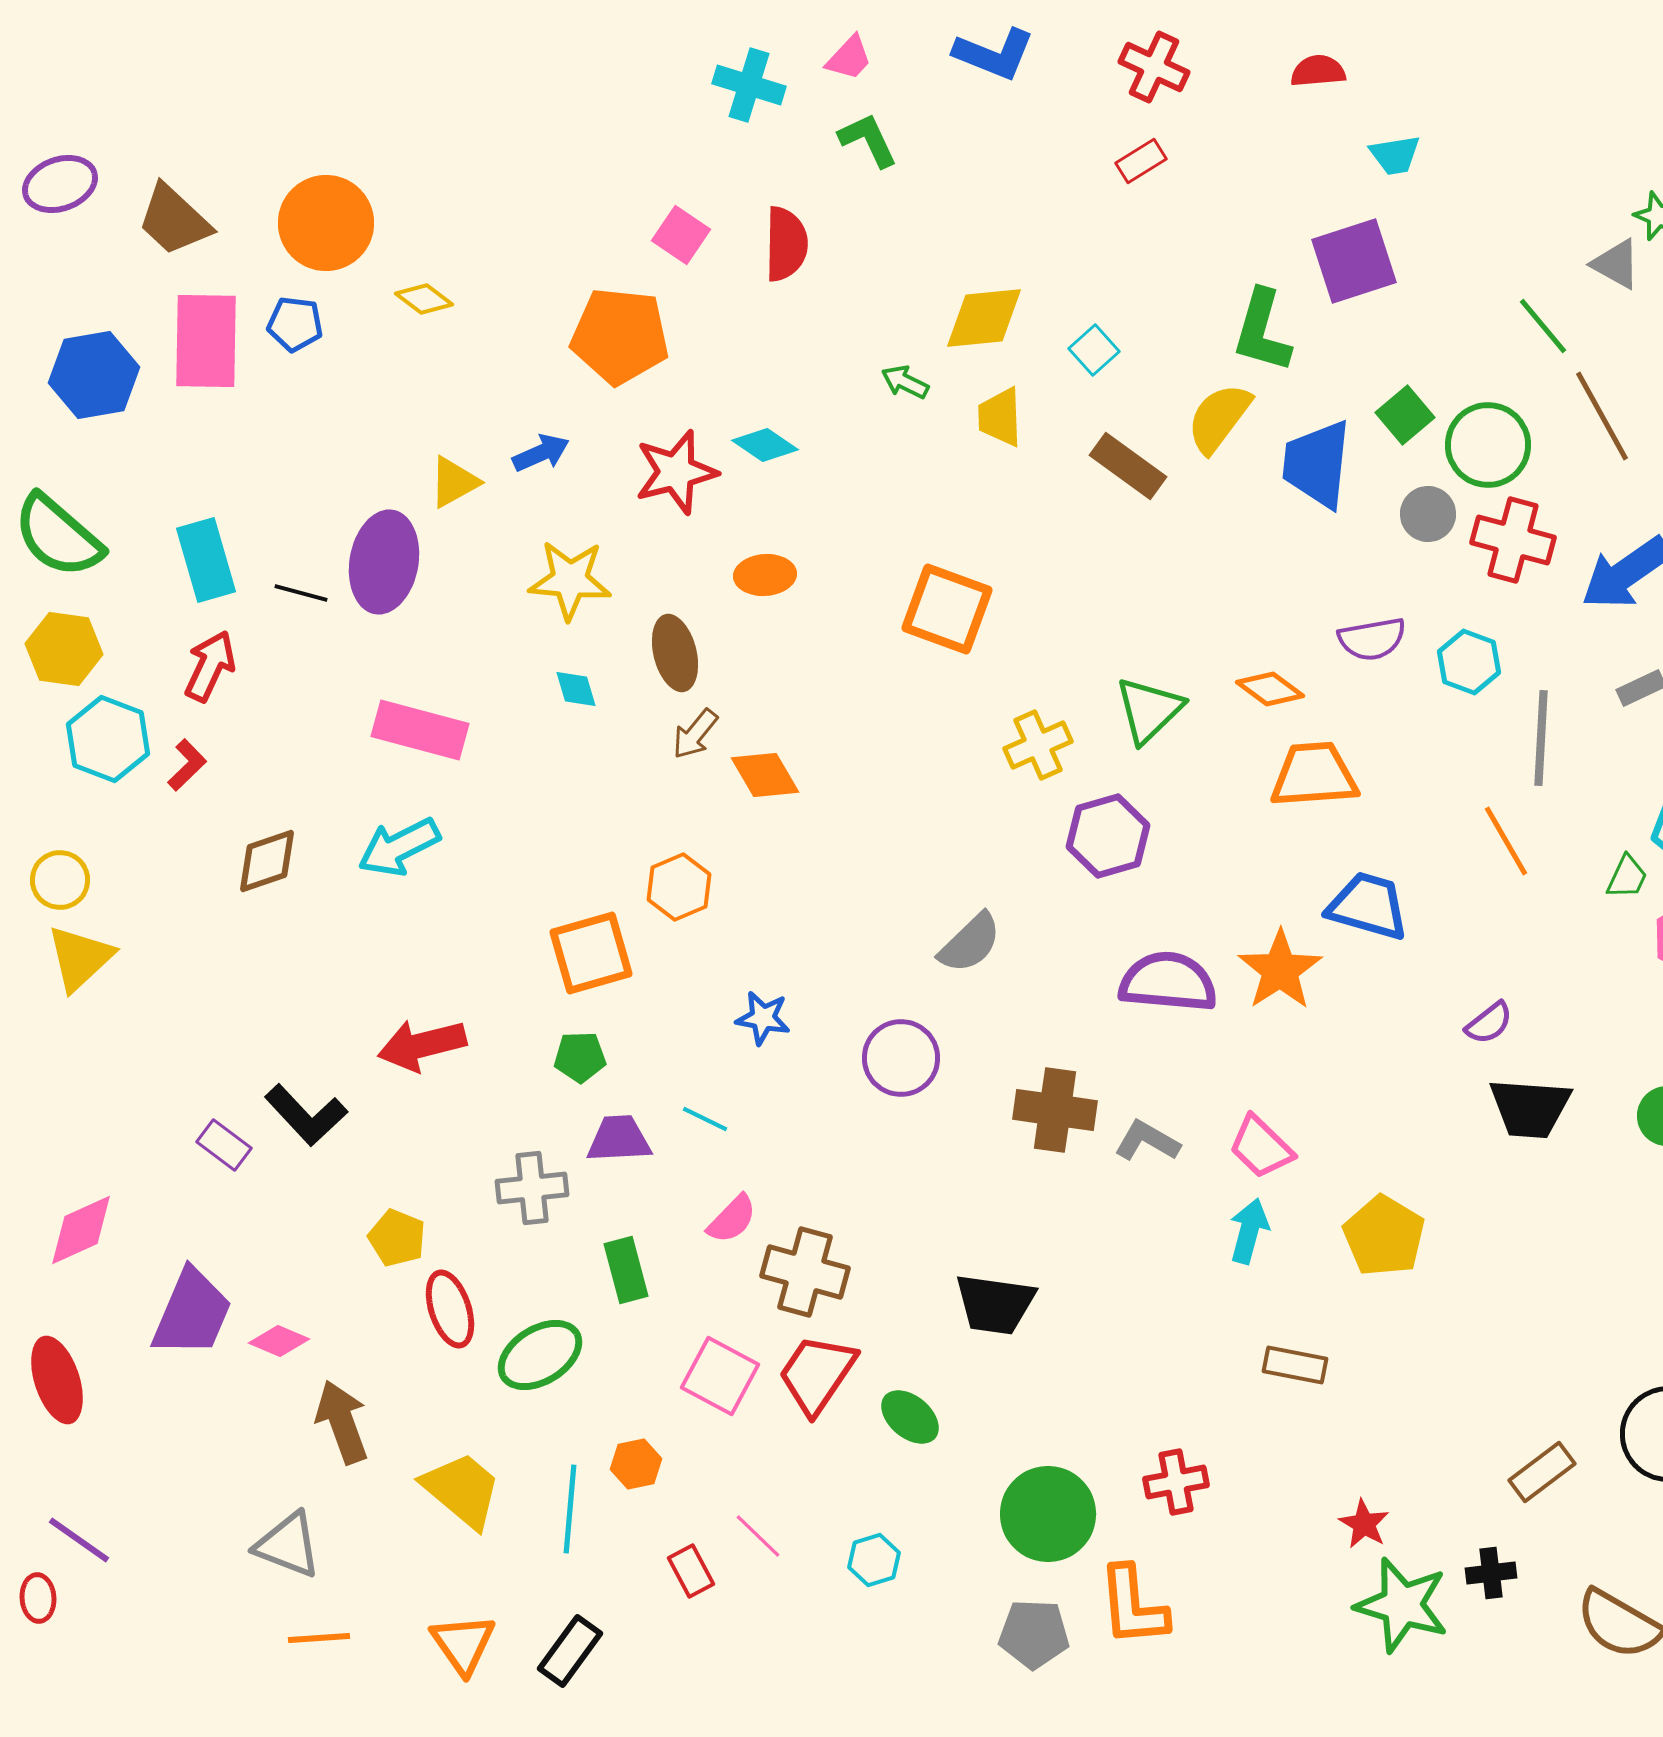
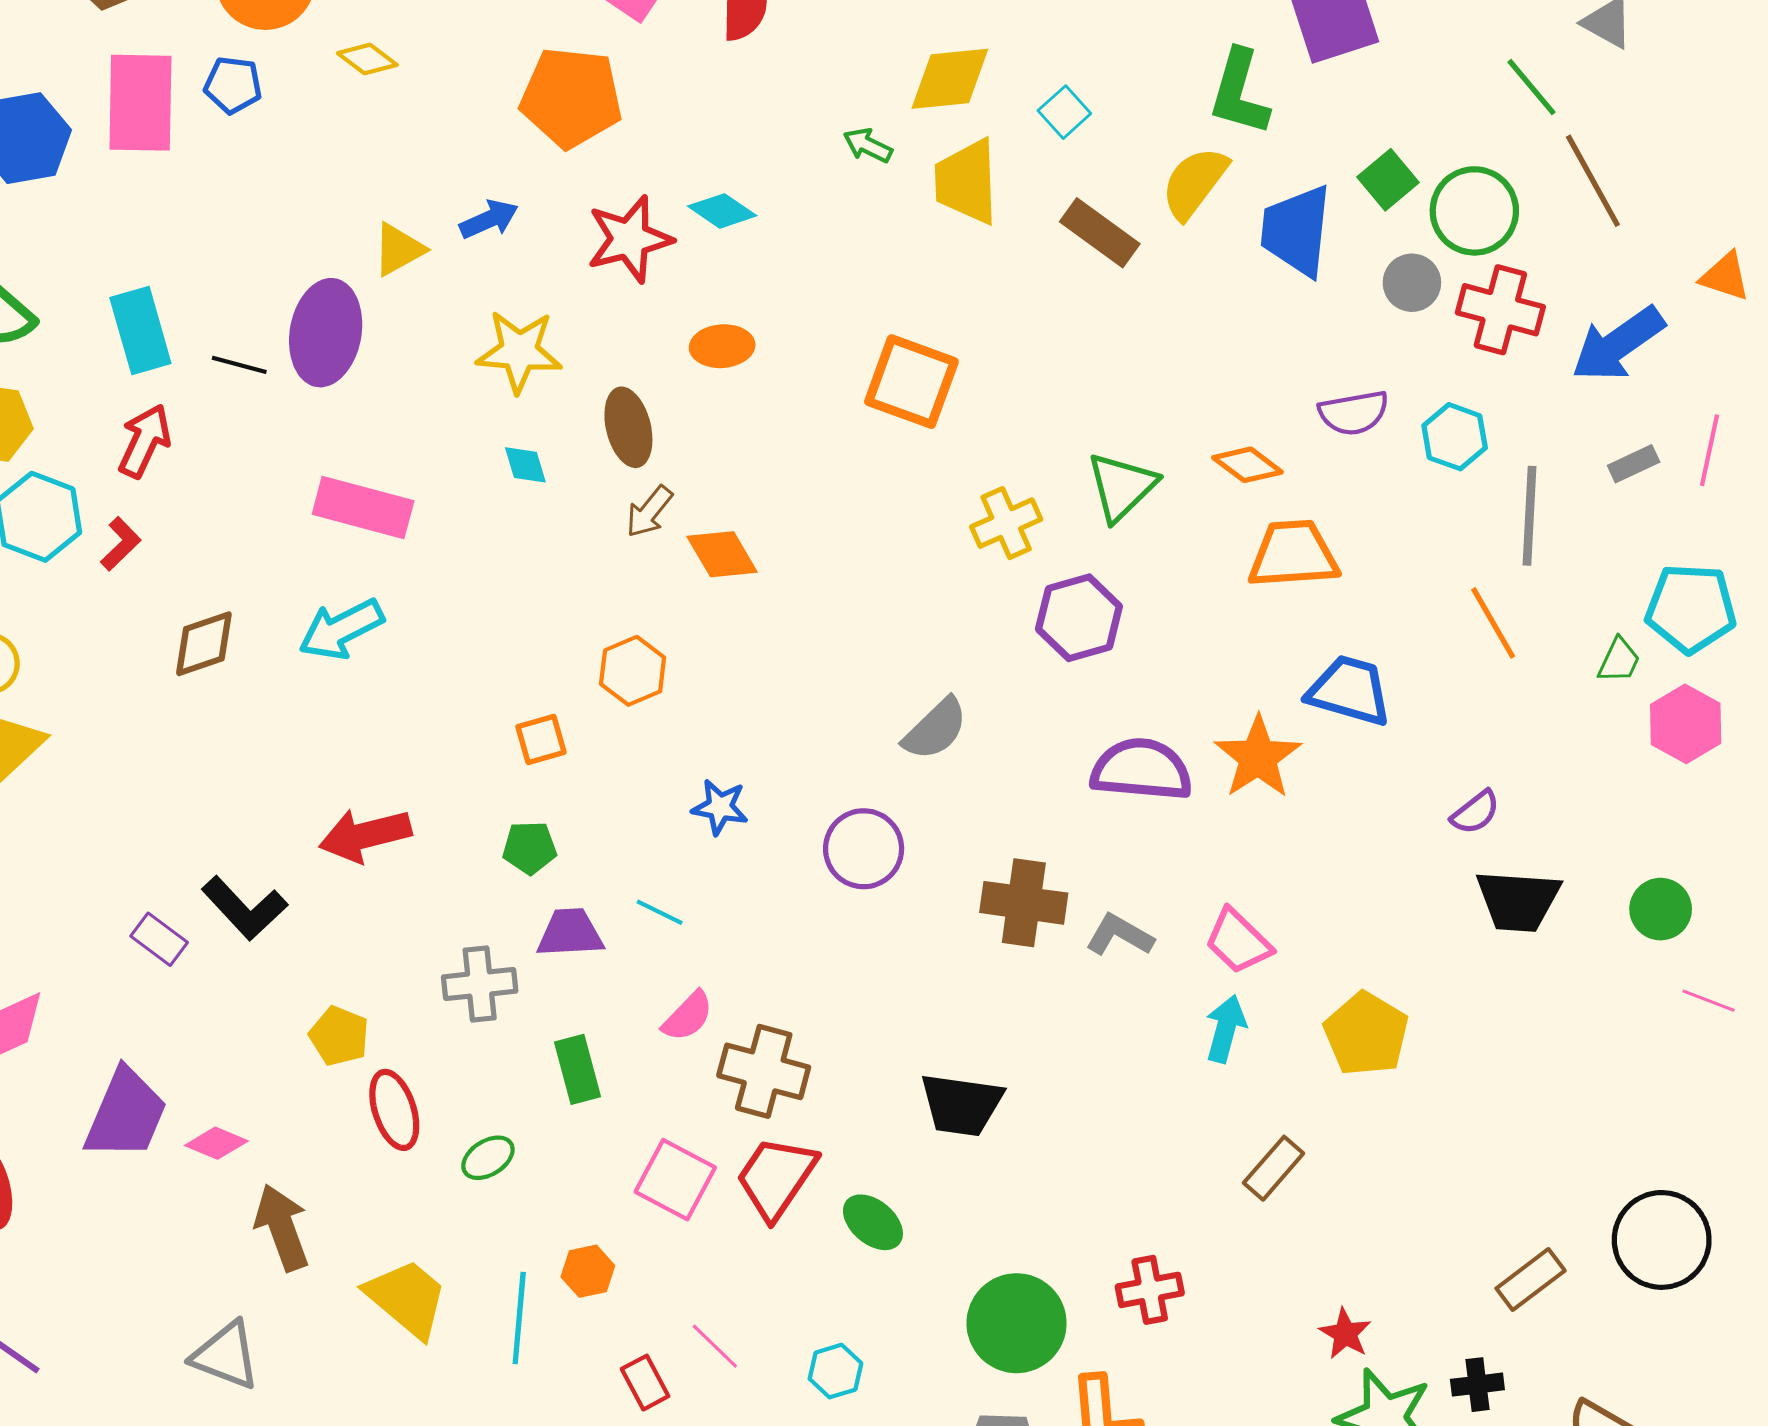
yellow trapezoid: (1000, 417) -> (967, 182), size x1.4
orange square: (591, 953) -> (541, 739), size x0.6
green ellipse: (540, 1355) -> (488, 1158), size x0.6
brown rectangle: (1295, 1365) -> (1274, 1168), turned -60

